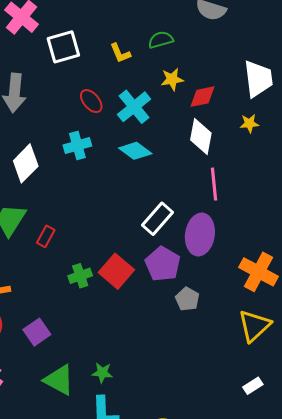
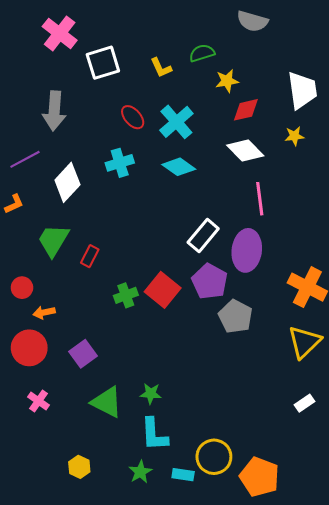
yellow star: (172, 79) -> (227, 81), moved
white diamond: (201, 136) -> (245, 151), turned -54
gray pentagon: (187, 299) -> (236, 316), size x1.4

